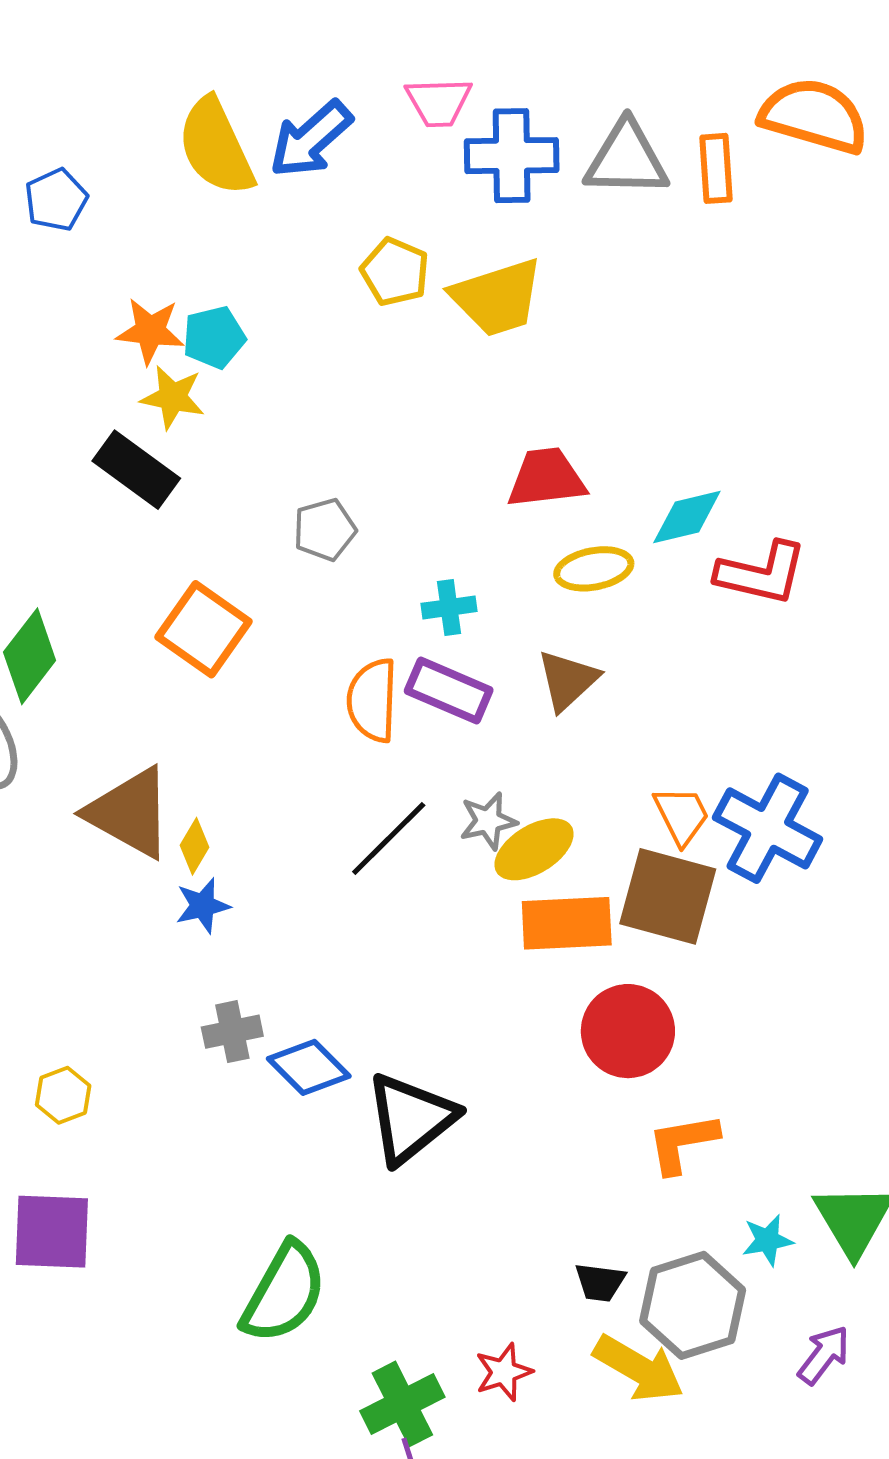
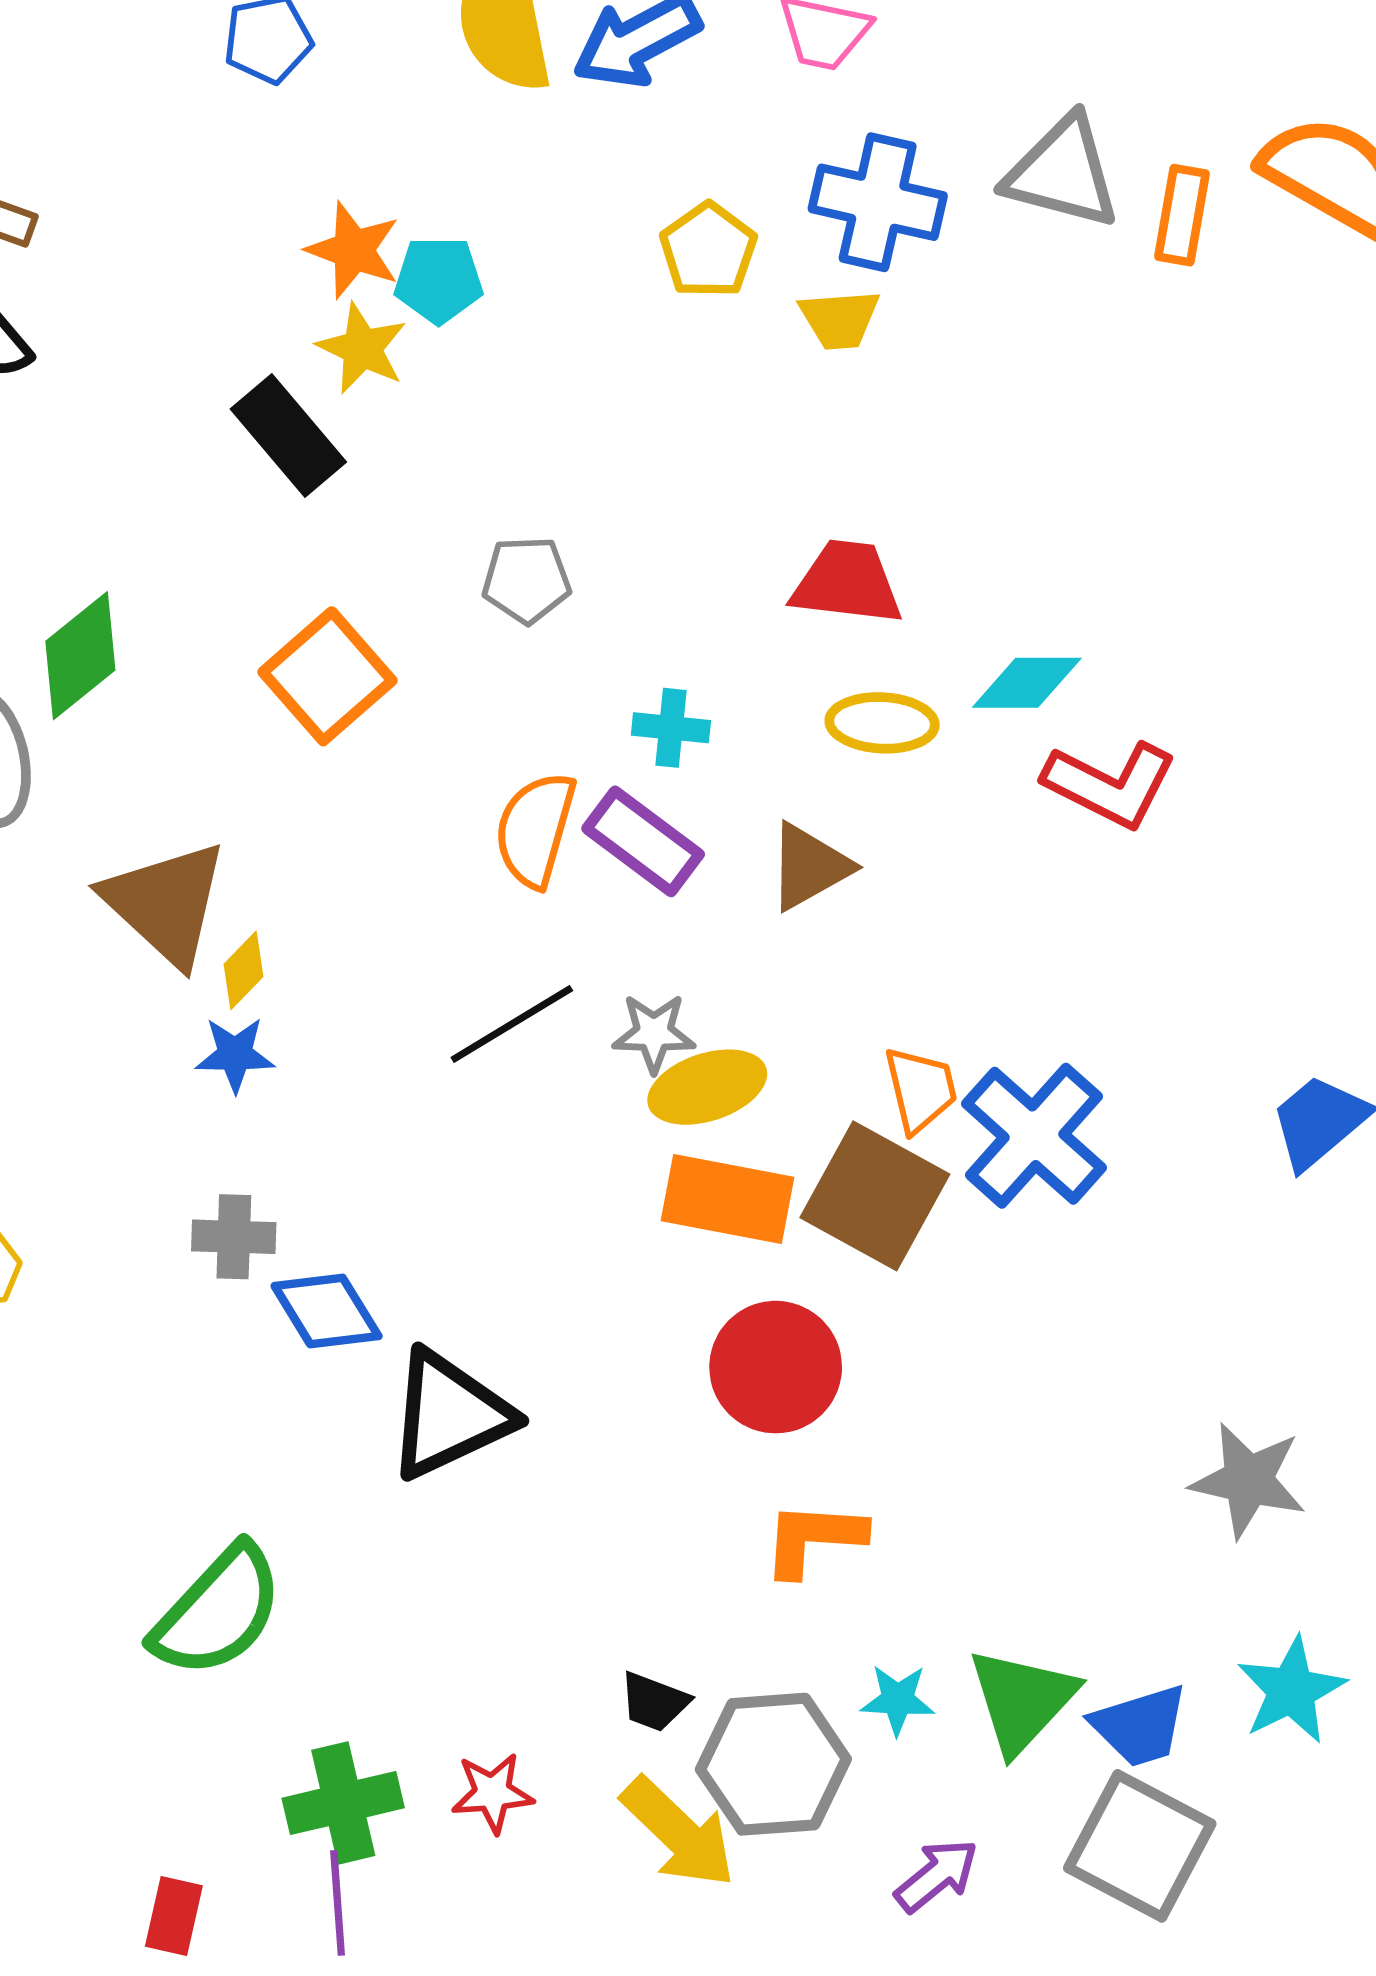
blue cross: (512, 156) -> (878, 202), moved
yellow trapezoid: (497, 297) -> (840, 319), size x0.6

